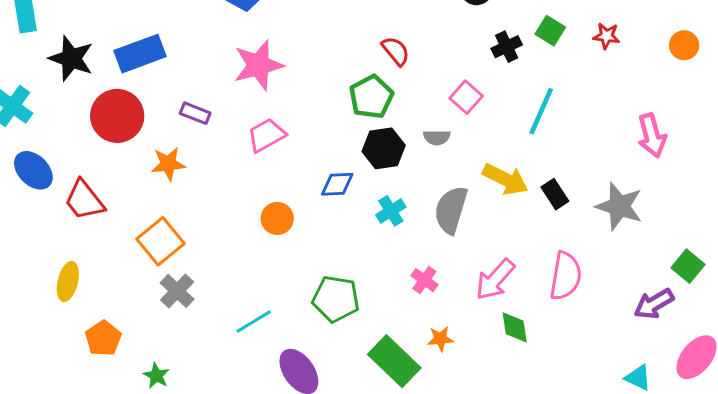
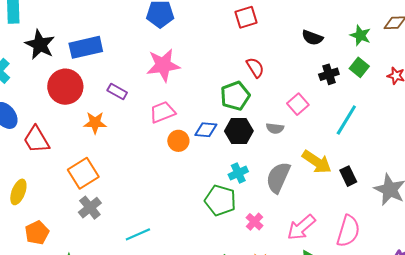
blue diamond: (337, 184) -> (206, 130), moved
orange circle: (277, 218) -> (178, 141), moved
green pentagon: (336, 299) -> (220, 200), moved

